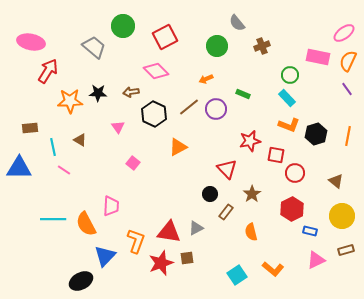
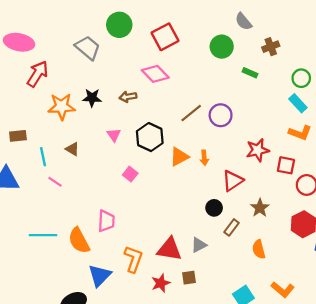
orange arrow: (206, 79) -> (204, 158), moved, turned -72
green rectangle: (243, 94) -> (250, 73), moved
black hexagon: (154, 114) -> (150, 137), moved
red triangle: (227, 169) -> (233, 181), turned 40
red star: (161, 263) -> (161, 283), size x0.7

